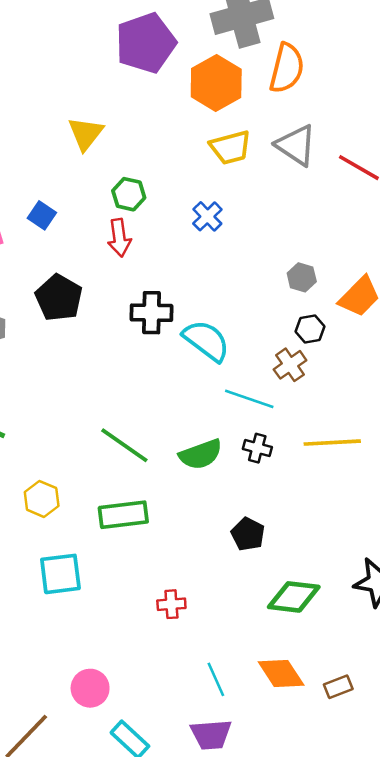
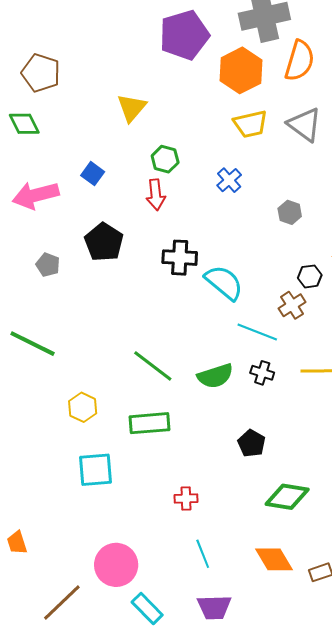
gray hexagon: (302, 277) -> (290, 212), moved
cyan line: (216, 679) -> (203, 554), moved
pink circle: (90, 688) -> (116, 565), size x1.4

